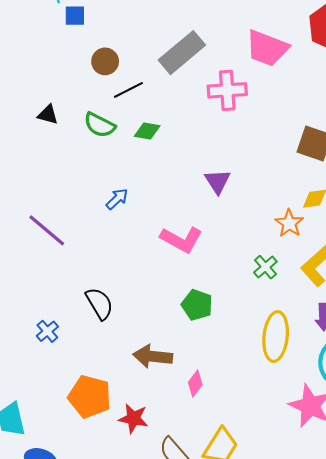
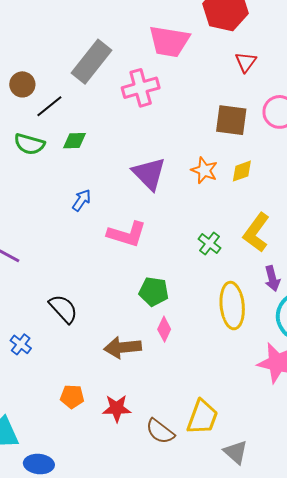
purple triangle: (218, 181) -> (149, 174), size x1.4
blue arrow: (117, 199) -> (81, 200), moved
orange star: (289, 223) -> (204, 170), moved
pink diamond: (195, 383) -> (164, 329), moved
orange pentagon: (90, 397) -> (72, 397), size x0.6

